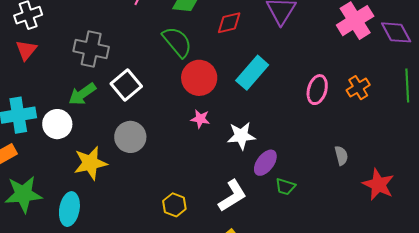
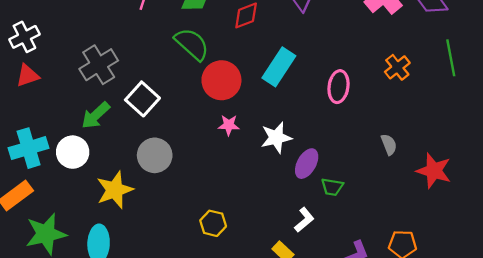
gray cross: (91, 49) -> (99, 65), turned -36
red triangle: (26, 50) -> (28, 76), turned 40
pink ellipse: (317, 90) -> (339, 87), moved
white L-shape: (232, 196) -> (304, 220), moved, size x0.7

